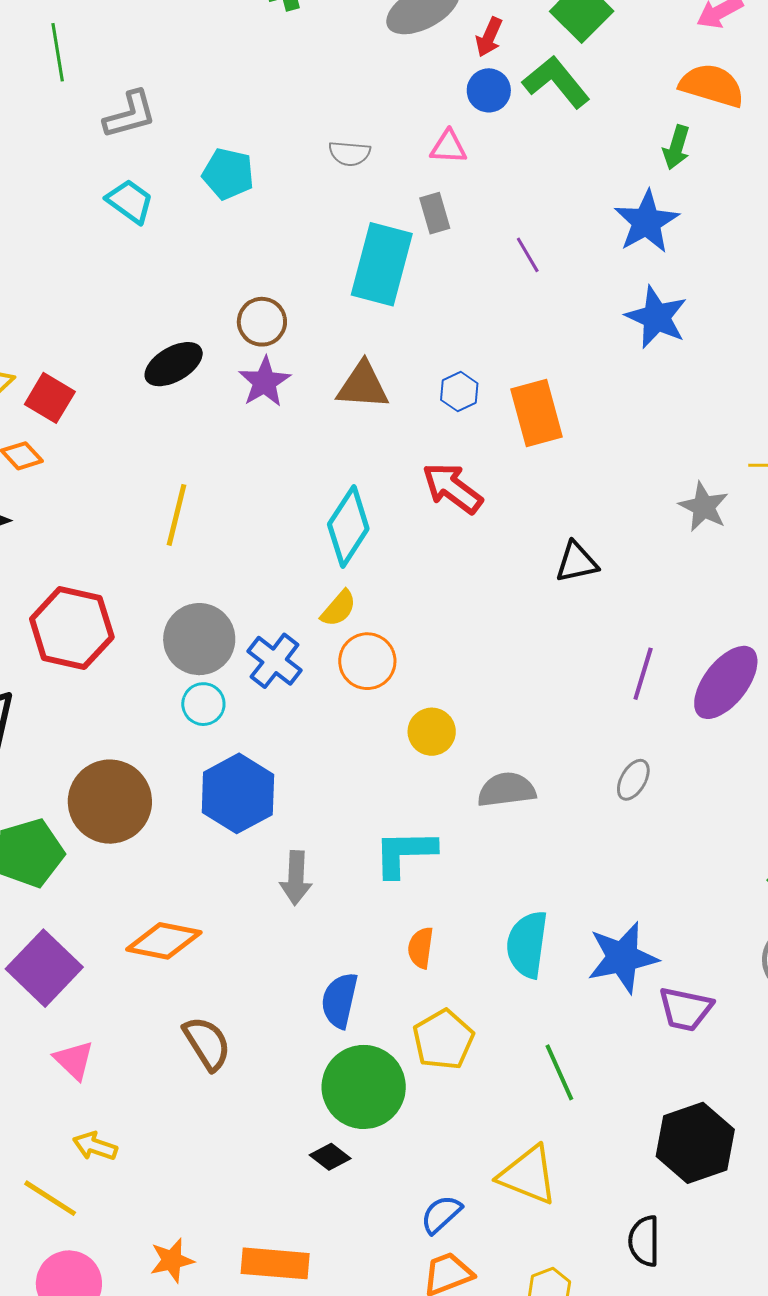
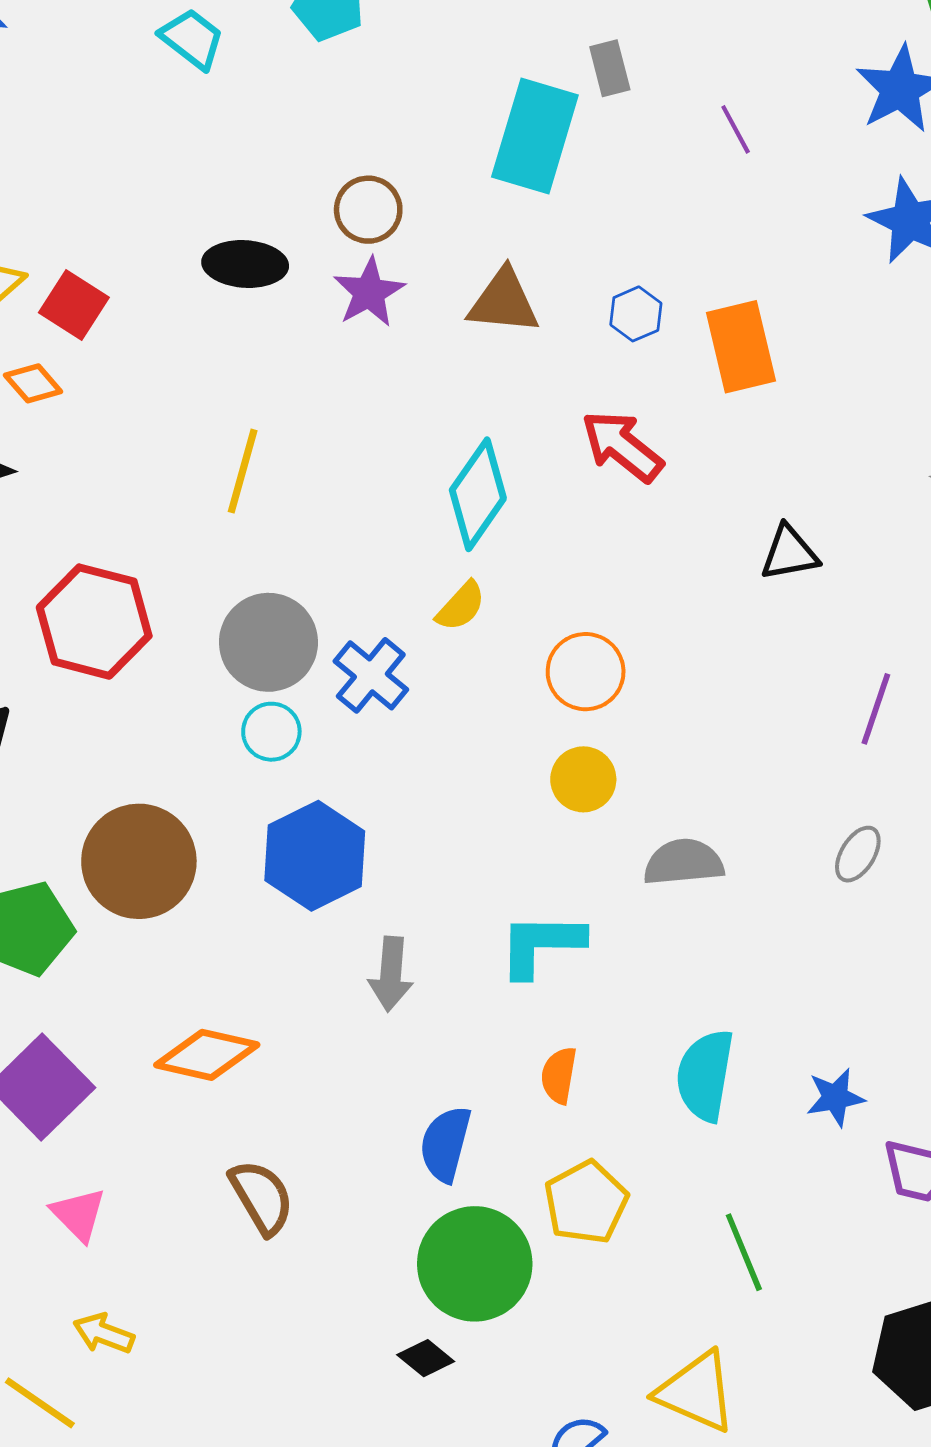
black ellipse: (174, 364) -> (245, 264), turned 32
orange circle: (367, 661) -> (586, 672), moved
blue star: (622, 958) -> (835, 1097), size x0.6

